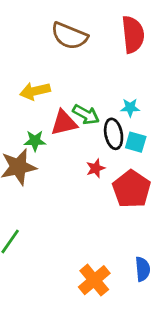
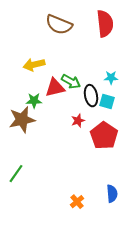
cyan star: (130, 108) -> (111, 78), moved
orange cross: (94, 280) -> (77, 202), size x0.6

